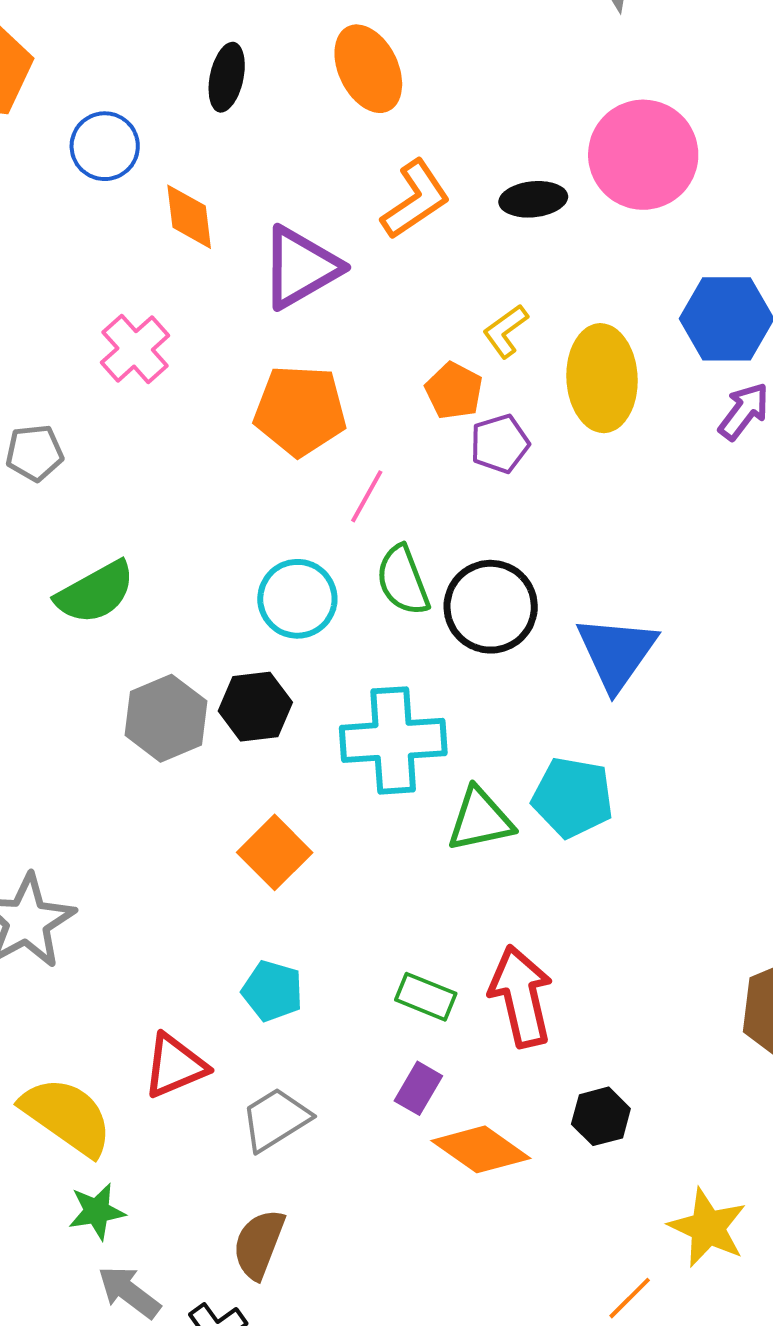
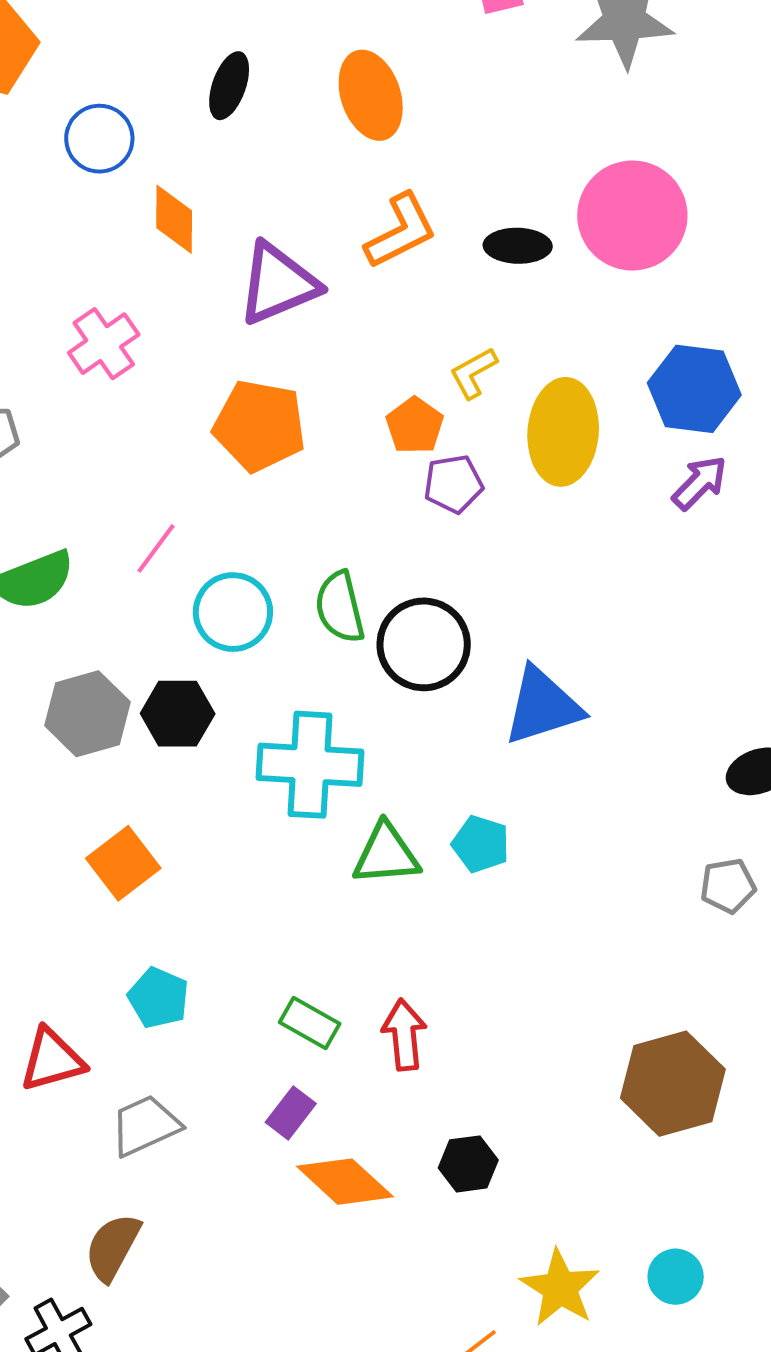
pink line: (367, 496) -> (156, 548), moved
blue triangle: (616, 653) -> (543, 706), turned 30
cyan pentagon: (573, 797) -> (481, 844), size x0.7
orange square: (275, 852) -> (123, 863), moved
red arrow: (521, 996) -> (404, 1035), size x0.7

